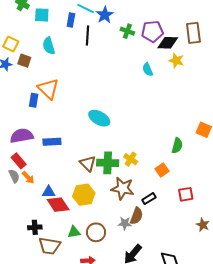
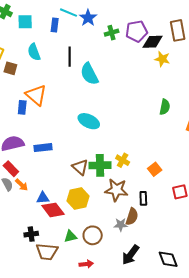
green cross: (127, 31) -> (112, 33), turned -32
black line: (87, 35) -> (70, 57), moved
cyan semicircle: (148, 70) -> (89, 74), moved, size x1.6
green semicircle: (177, 146) -> (165, 107), moved
black rectangle: (149, 199) -> (143, 198), turned -56

